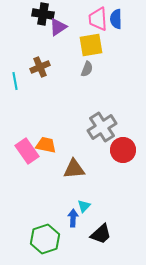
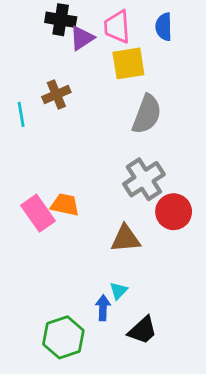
pink trapezoid: (98, 19) -> (117, 27), moved
gray semicircle: (87, 69) -> (147, 114), moved, size x1.8
brown triangle: (74, 169) -> (126, 239), moved

